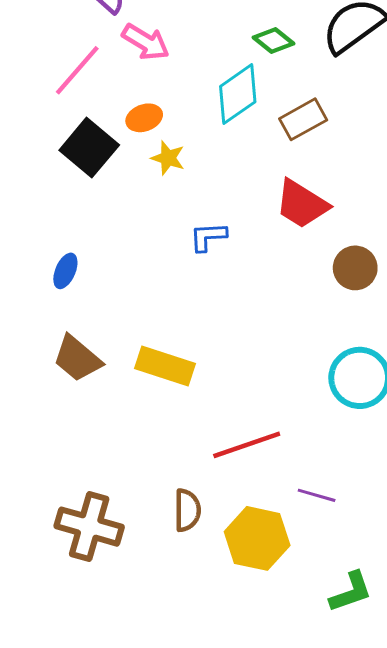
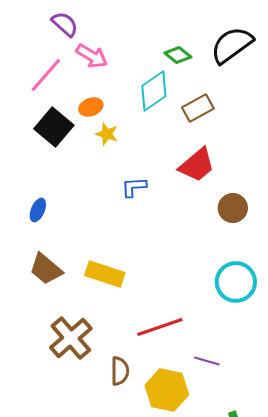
red trapezoid: (302, 204) -> (197, 165), turned -72
brown cross: (89, 527) -> (71, 338), moved, turned 33

